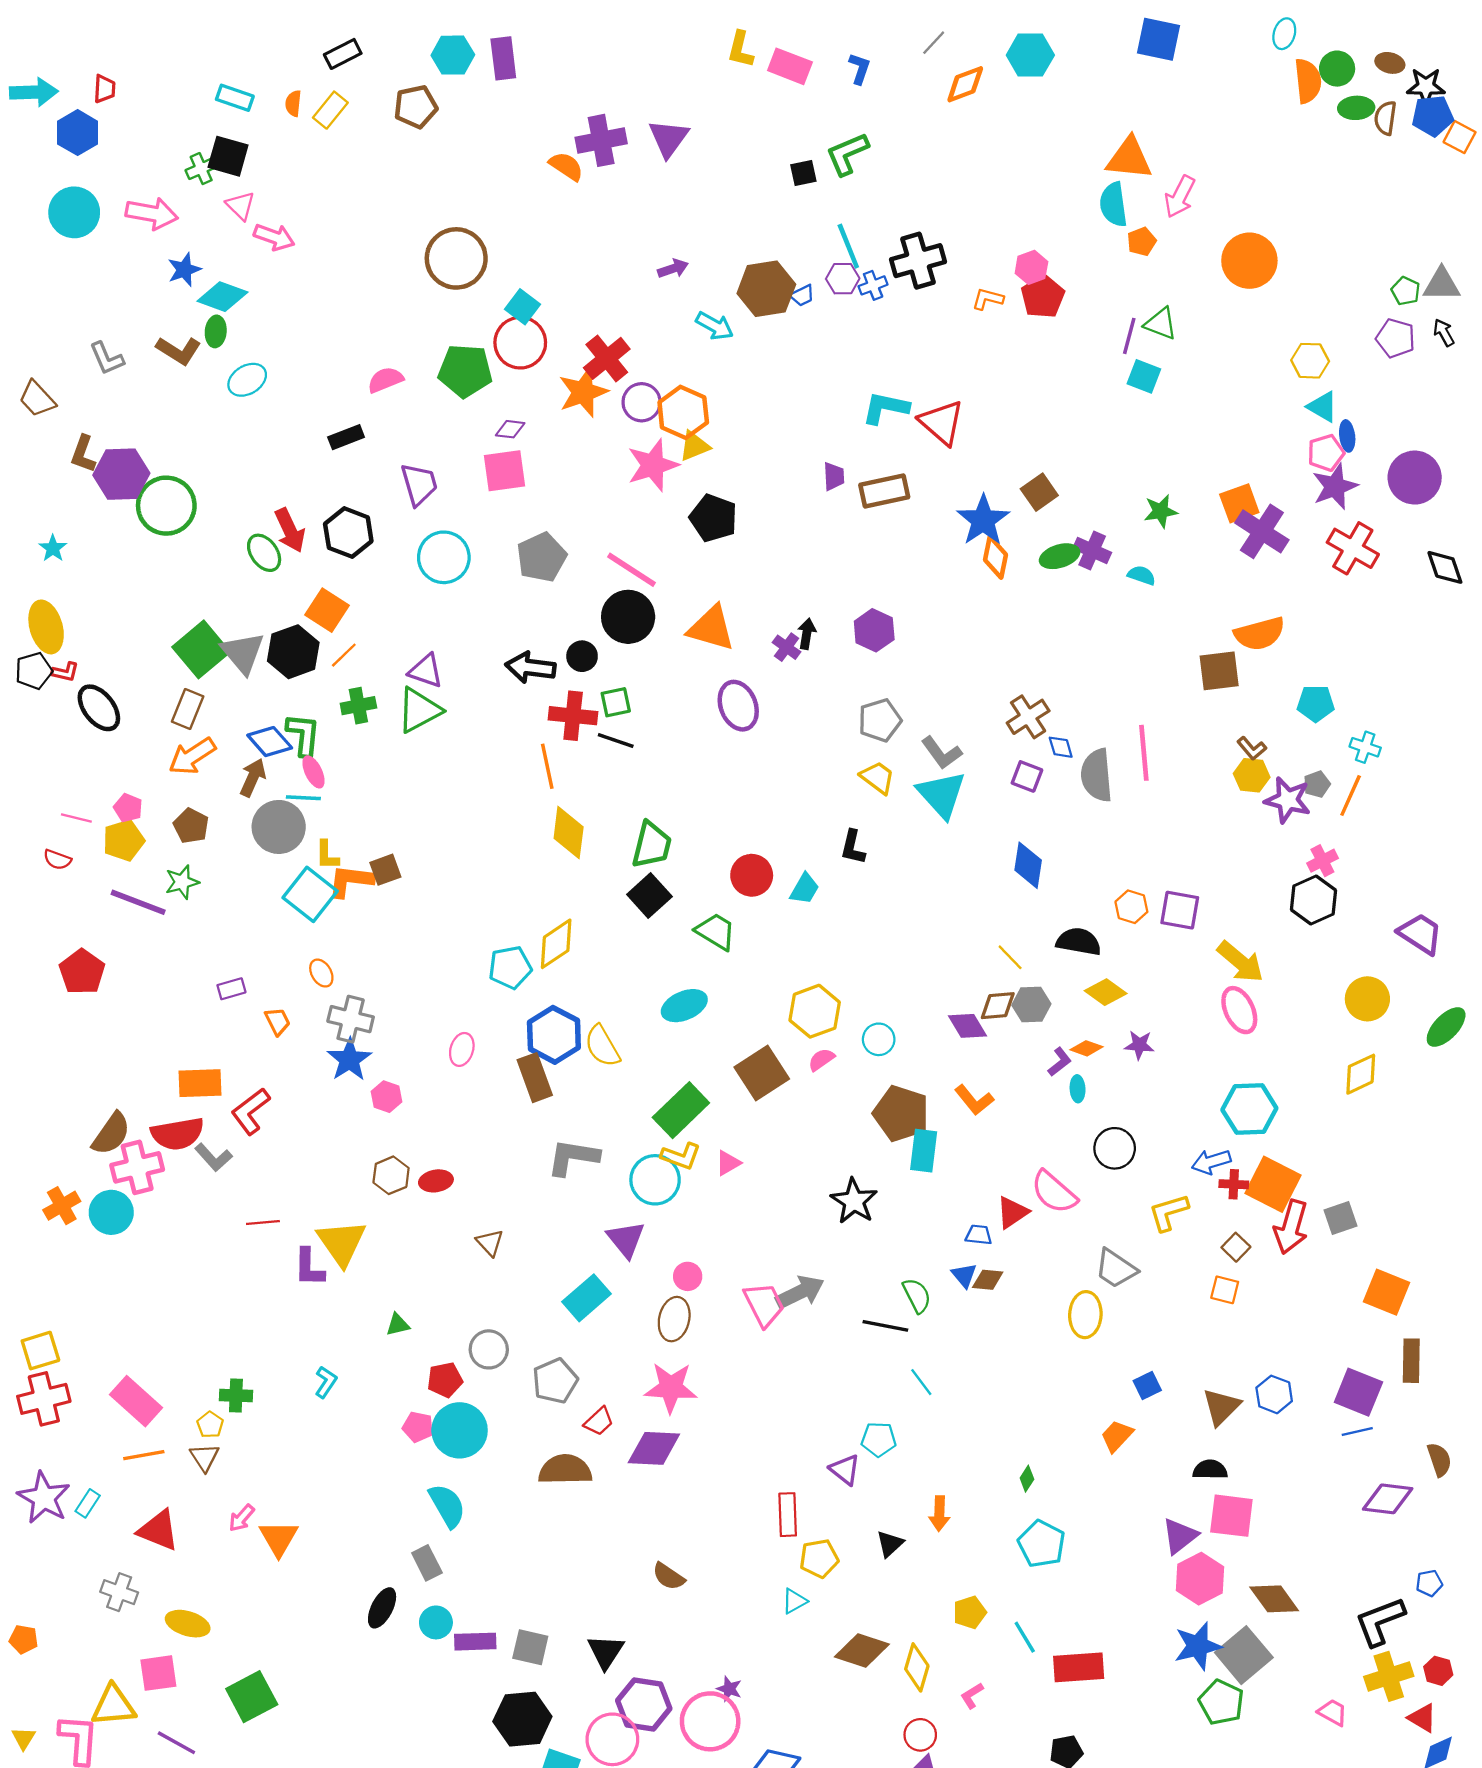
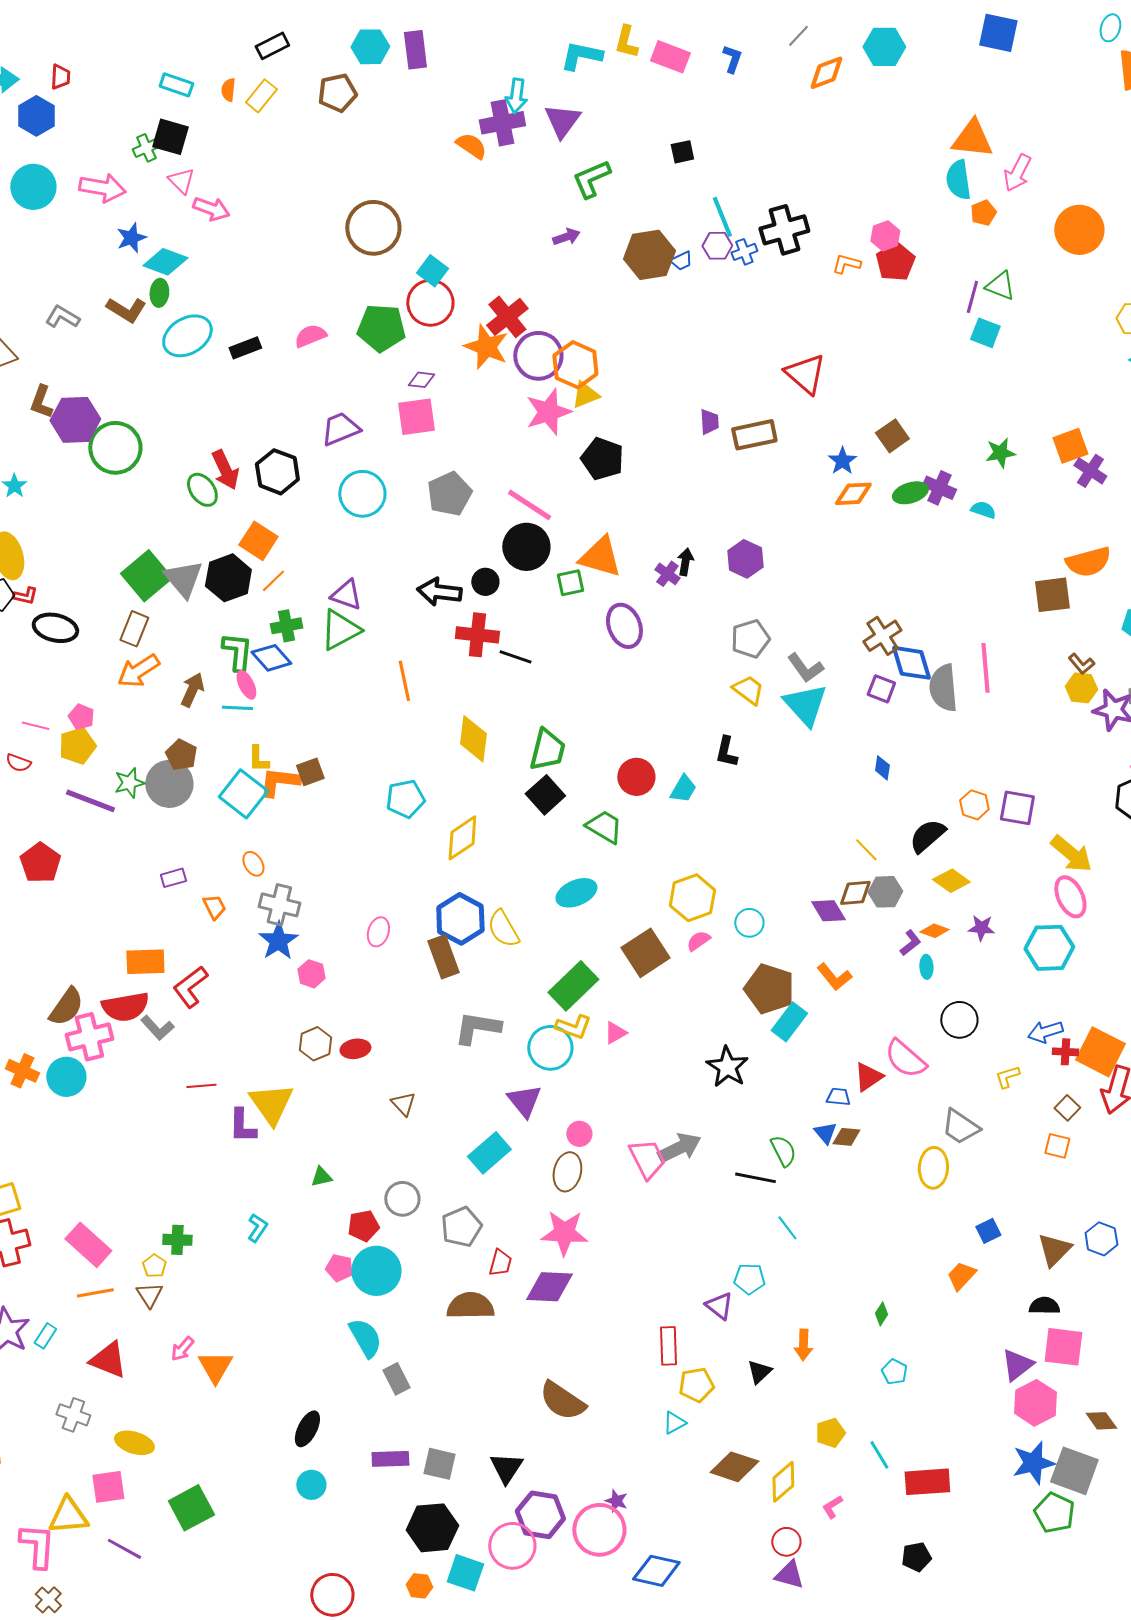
green L-shape: (847, 154) -> (591, 179), moved
cyan arrow: (715, 326) -> (516, 96), moved, turned 68
gray L-shape: (107, 358) -> (62, 317), turned 144
cyan ellipse: (247, 380) -> (187, 336), size x1.4
orange star: (583, 392) -> (486, 347), turned -30
purple circle: (642, 402) -> (538, 356), size x1.4
cyan L-shape: (885, 408) -> (581, 56), moved
black rectangle: (346, 437) -> (245, 348), moved
purple trapezoid: (419, 484) -> (340, 429), turned -96
blue star: (983, 520) -> (842, 461), size x0.6
purple cross: (1262, 531) -> (1090, 471), size x0.7
orange diamond: (996, 557) -> (853, 494), turned 75
green square: (616, 702) -> (570, 583), moved
black ellipse: (99, 708) -> (55, 628), turned -39
blue diamond: (270, 742) -> (271, 658), moved
blue diamond: (1061, 747) -> (911, 663), size x1.8
orange line: (547, 766) -> (404, 681), moved
brown pentagon: (191, 826) -> (181, 755), moved
gray circle: (279, 827) -> (169, 784), moved
blue diamond: (1028, 865) -> (882, 768), size x0.6
black semicircle: (1079, 942) -> (927, 836), turned -51
cyan pentagon: (510, 967) -> (405, 799), moved
cyan hexagon: (1249, 1109) -> (1049, 948), moved
cyan rectangle: (924, 1151) -> (789, 1022), turned 30
orange cross: (62, 1206) -> (22, 1071), turned -36
yellow L-shape: (1169, 1212) -> (1007, 1077), size x0.7
red trapezoid: (599, 1421) -> (500, 1263), turned -32
cyan pentagon: (1042, 1544) -> (894, 1372), size x0.6
gray rectangle: (427, 1563) -> (396, 1379), moved
brown semicircle: (669, 1576) -> (562, 1401), size x1.6
brown diamond: (1274, 1599) -> (1101, 1421), size x0.7
cyan circle: (436, 1622) -> (311, 1485), moved
gray square: (1244, 1655) -> (1074, 1471), turned -30
yellow diamond: (917, 1667) -> (783, 1482), turned 33

